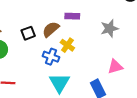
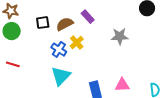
purple rectangle: (72, 16) -> (88, 17), turned 32
pink triangle: (115, 67) -> (122, 85), moved

